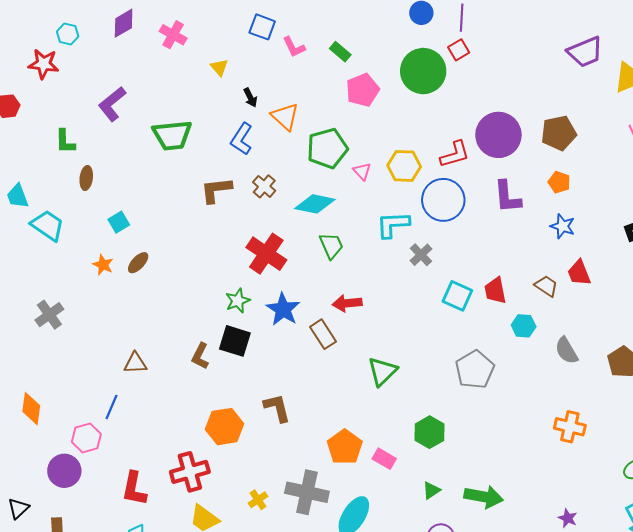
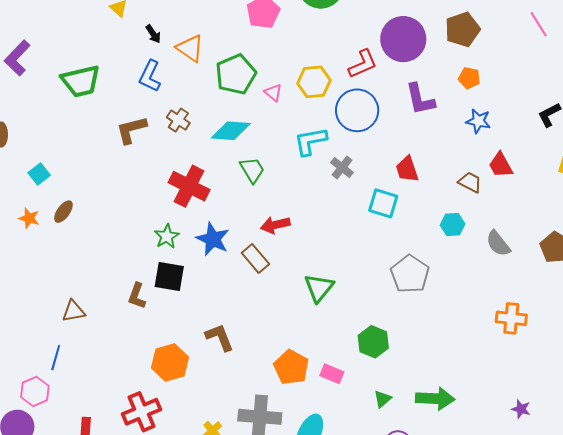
red trapezoid: (495, 291) -> (407, 169), moved

